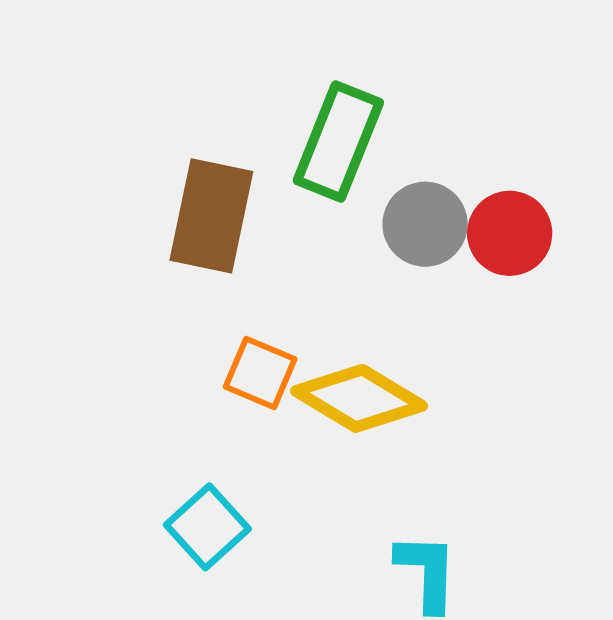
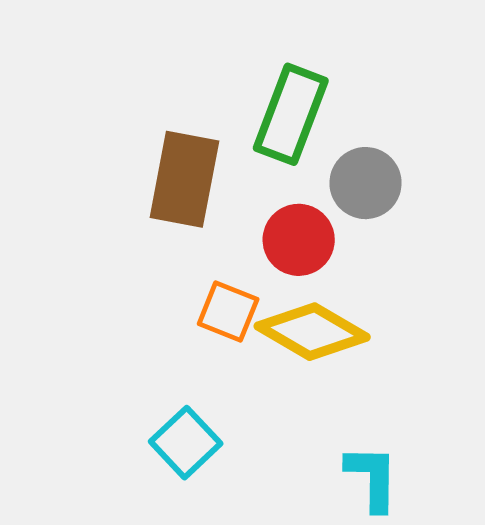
red circle: (510, 233) -> (299, 240), moved

